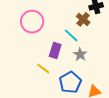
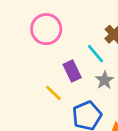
purple rectangle: (55, 50) -> (72, 71), turned -49

